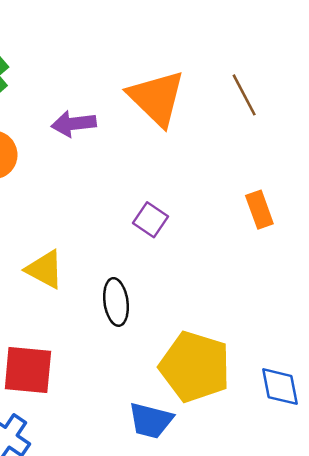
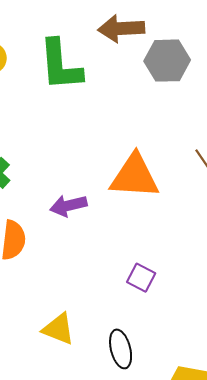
orange triangle: (157, 98) -> (135, 176), turned -34

